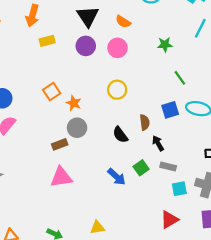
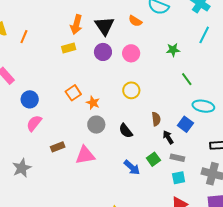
orange arrow: (32, 16) -> (76, 25), moved
orange semicircle: (123, 22) -> (135, 21), moved
blue square: (170, 110) -> (185, 124), moved, turned -35
black semicircle: (120, 135) -> (126, 131), moved
brown rectangle: (60, 144) -> (58, 147), moved
pink triangle: (61, 177) -> (85, 155), moved
cyan square: (179, 189) -> (179, 178), moved

